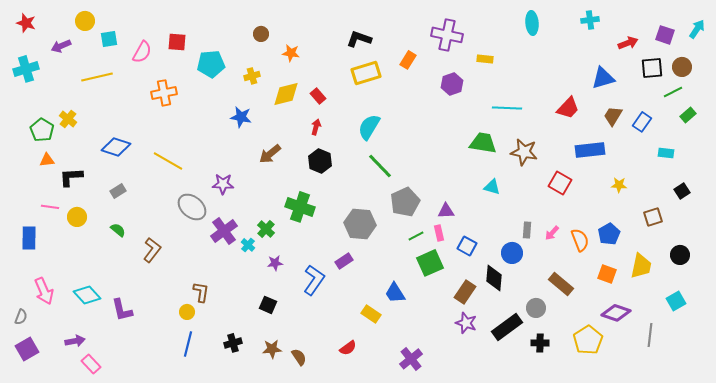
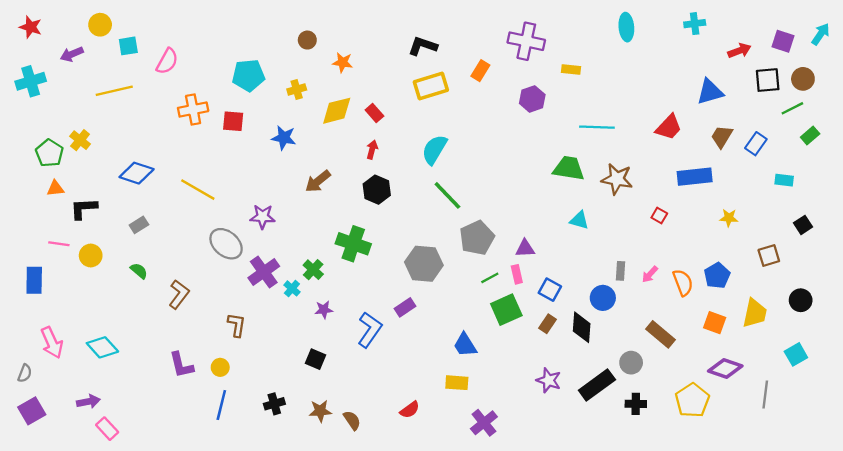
red square: (177, 42) -> (233, 121), moved
red square: (560, 183) -> (659, 215), size x0.6
brown L-shape: (201, 292) -> (237, 325), moved
brown rectangle: (465, 292) -> (547, 324), moved, size x0.7
purple L-shape: (122, 310) -> (181, 365), moved
yellow rectangle: (371, 314) -> (457, 383), moved, turned -30

